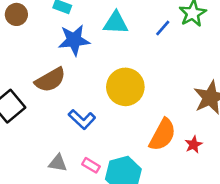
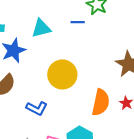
blue line: (163, 28) -> (78, 22), turned 64

